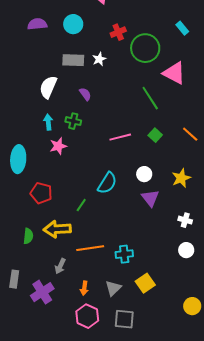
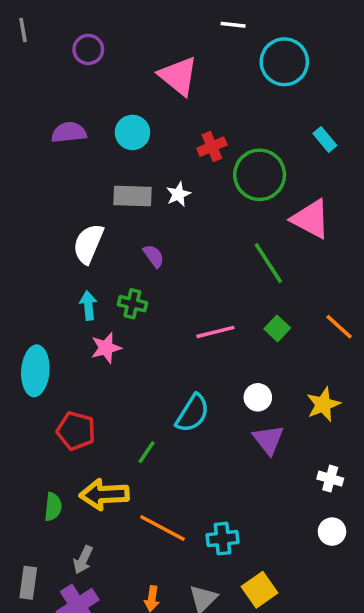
orange line: (90, 248) -> (162, 528), turned 36
gray arrow: (60, 266) -> (83, 560), moved

